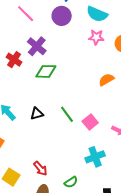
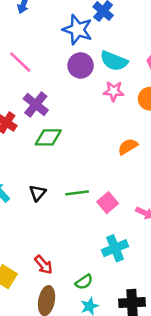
purple circle: (62, 16) -> (81, 65), moved
black triangle: (37, 114) -> (38, 193), turned -32
green line: (67, 114) -> (77, 193), turned -60

